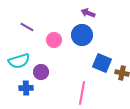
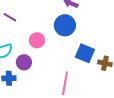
pink circle: (54, 40) -> (37, 40), moved

